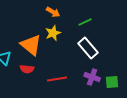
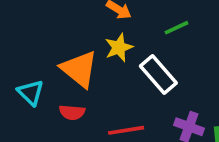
white rectangle: (88, 48) -> (158, 75), moved

